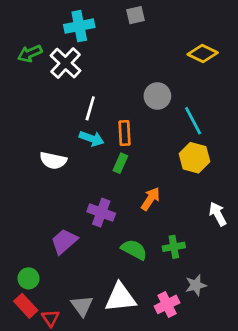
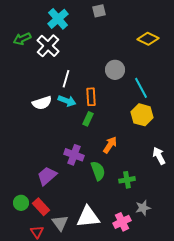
cyan cross: (79, 26) -> (58, 19), turned -30
white semicircle: (53, 160) -> (42, 103), moved, turned -30
green semicircle: (134, 250) -> (98, 171), moved, turned 42
red rectangle: (26, 306) -> (41, 207), moved

